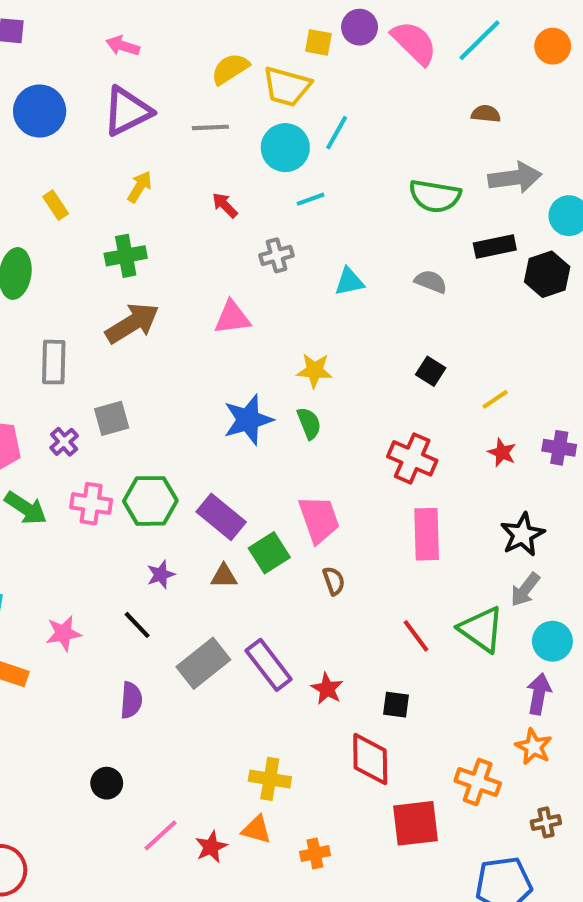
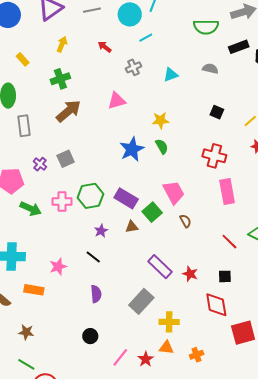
gray rectangle: (54, 362) -> (24, 126), moved
purple cross: (64, 442) -> (40, 164), moved
gray rectangle: (203, 663) -> (141, 301), moved

